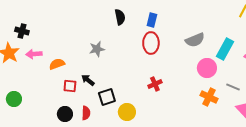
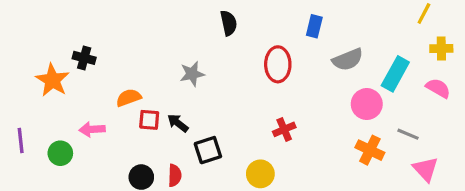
blue rectangle: (152, 20) -> (314, 26), moved
black cross: (22, 31) -> (84, 58), moved
pink arrow: (34, 54) -> (92, 129), moved
red square: (70, 86) -> (149, 120), moved
yellow circle: (127, 112) -> (260, 174), moved

